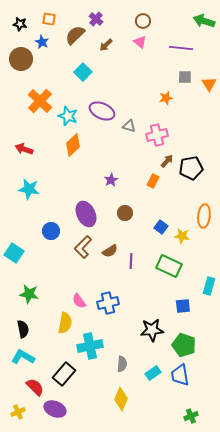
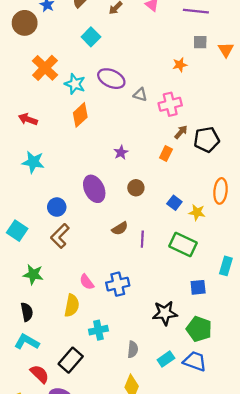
brown L-shape: (83, 247) -> (60, 236), moved
cyan cross: (90, 346) -> (98, 330), size x0.7
blue trapezoid: (180, 375) -> (195, 361), turned 120

